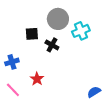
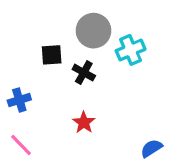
red star: (37, 79) -> (84, 122), moved

